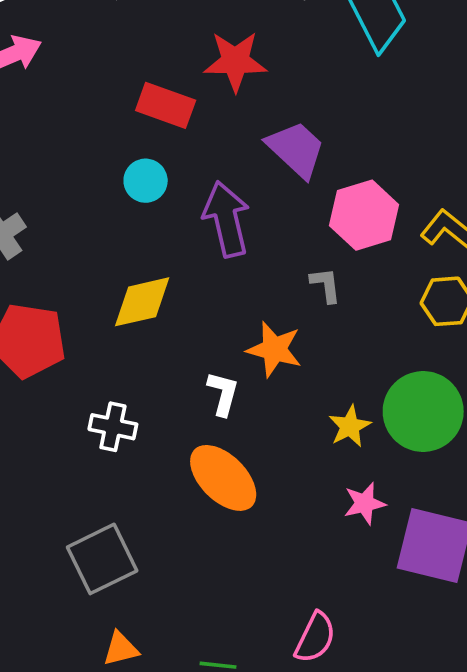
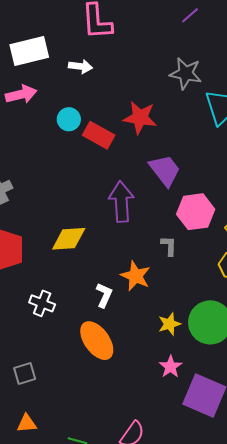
cyan circle: (146, 181) -> (69, 119), moved
pink star: (365, 503) -> (171, 367), turned -30
gray square: (102, 559) -> (25, 373), size x0.6

